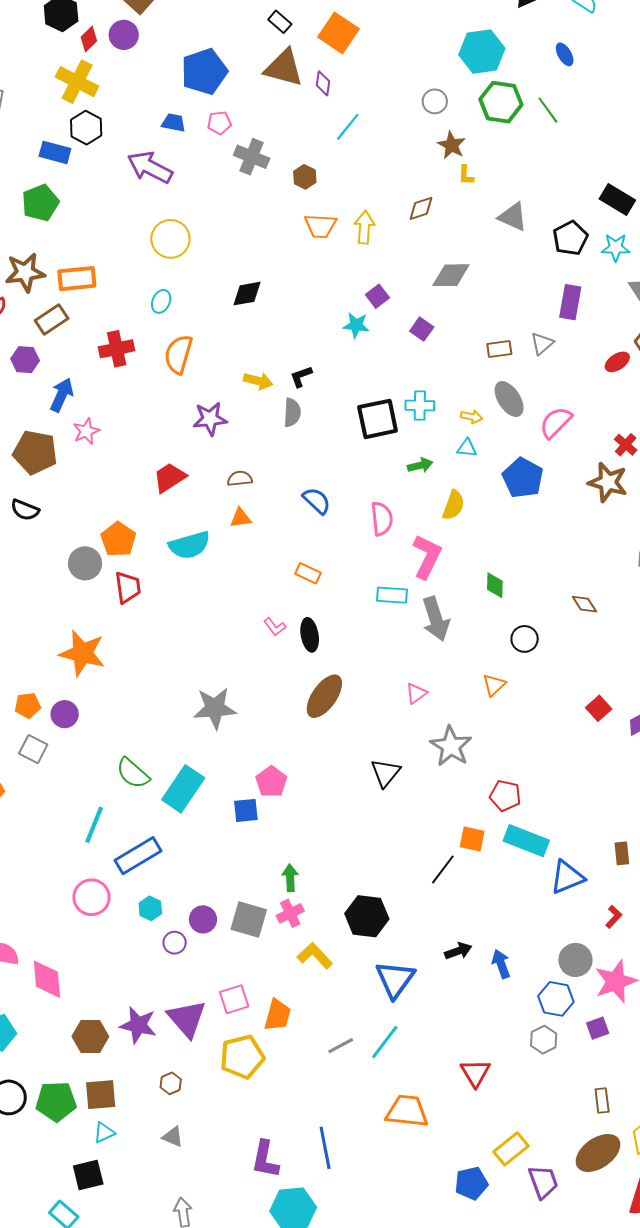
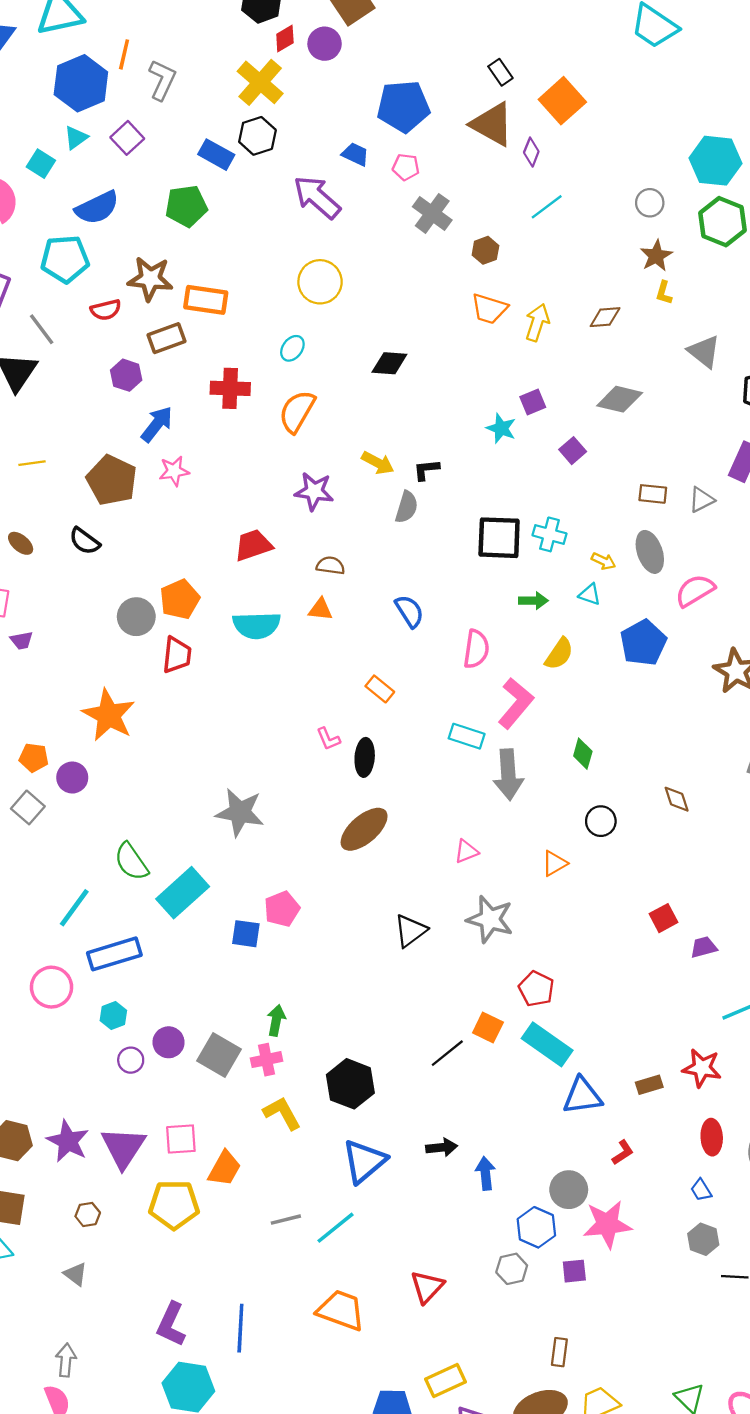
gray star: (451, 746) -> (490, 919), turned -30
brown rectangle: (622, 853) -> (649, 1085), turned 65

